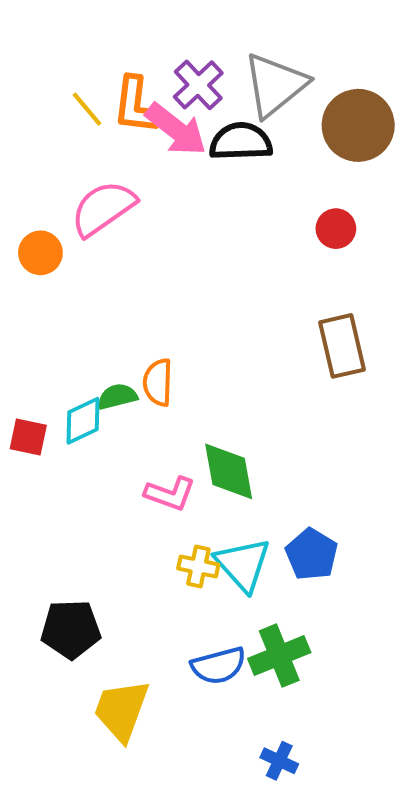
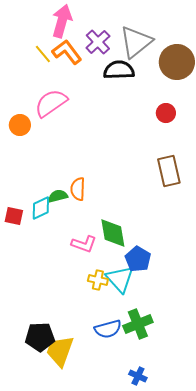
orange L-shape: (136, 105) -> (67, 52), turned 136
pink arrow: (176, 129) -> (62, 21), moved, turned -112
blue pentagon: (312, 554) -> (138, 259), moved
black pentagon: (71, 629) -> (40, 337), moved

